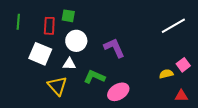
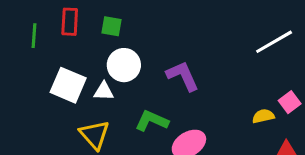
red rectangle: (49, 26) -> (70, 22), moved
white triangle: (69, 64) -> (104, 91), moved

